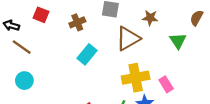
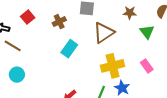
red square: (41, 15) -> (28, 17), turned 32
brown star: (150, 18) -> (130, 13), moved
pink rectangle: (166, 84) -> (147, 66), moved

